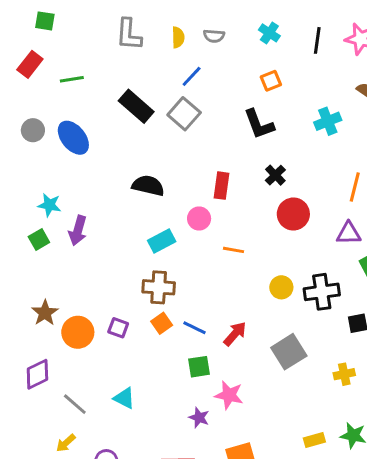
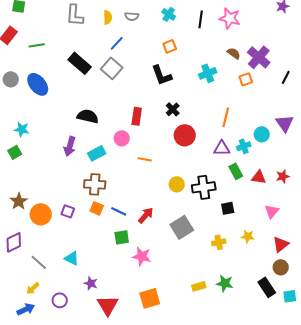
purple arrow: (78, 230) -> (70, 146), moved
orange square: (162, 323) -> (97, 208), turned -32
purple star: (199, 418) -> (91, 283), moved

